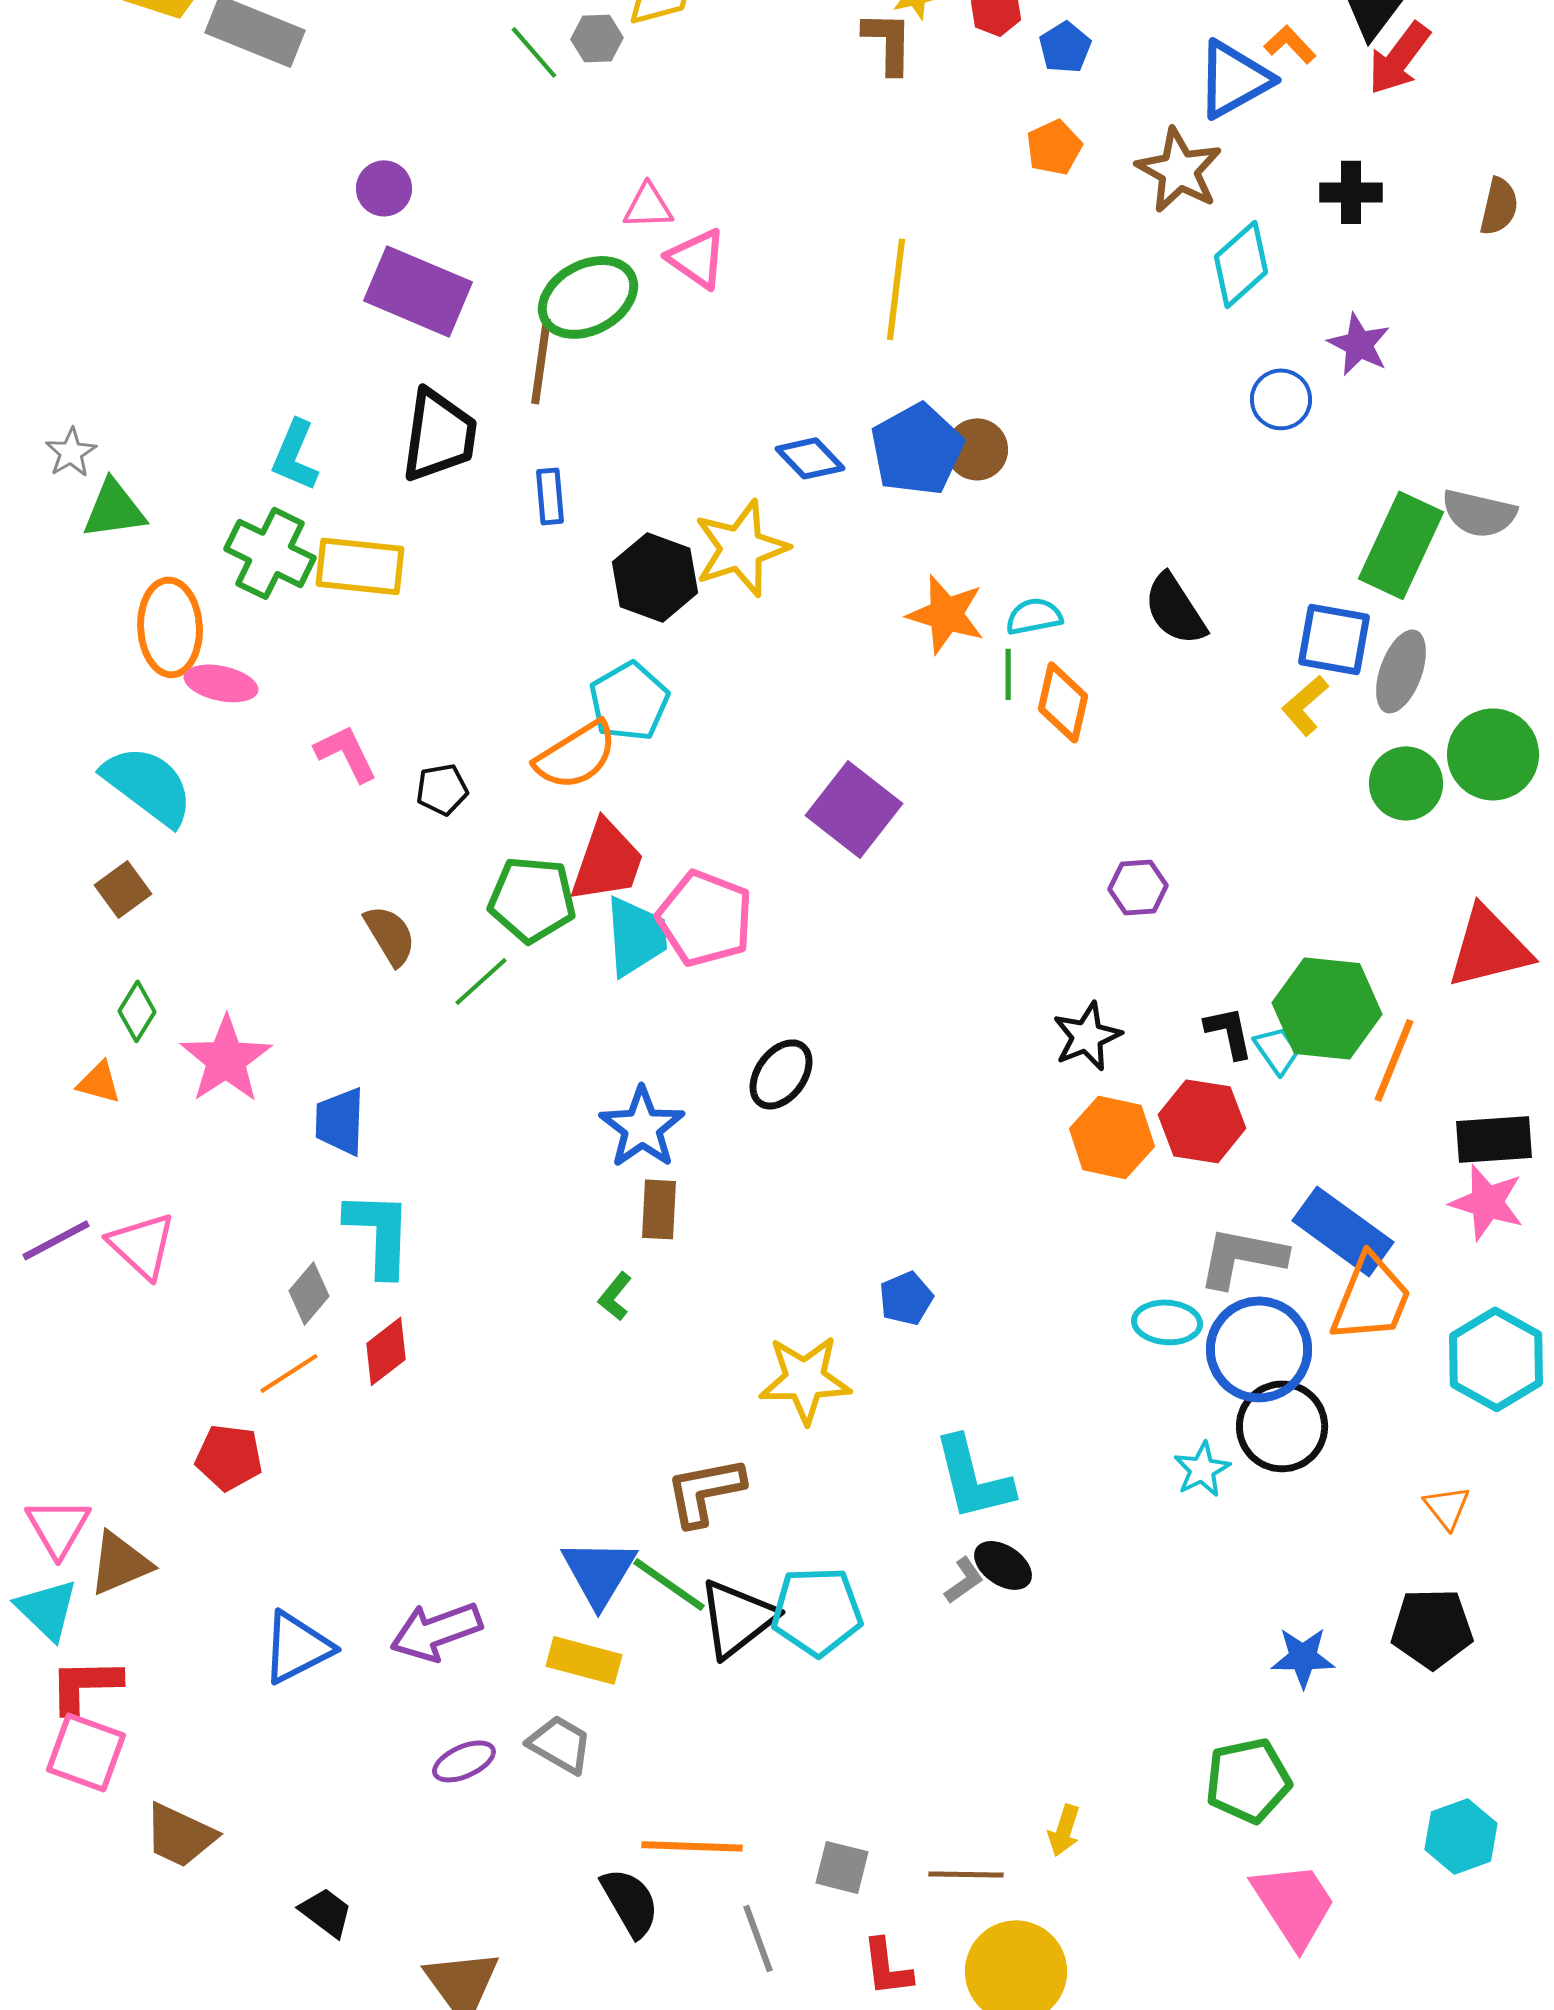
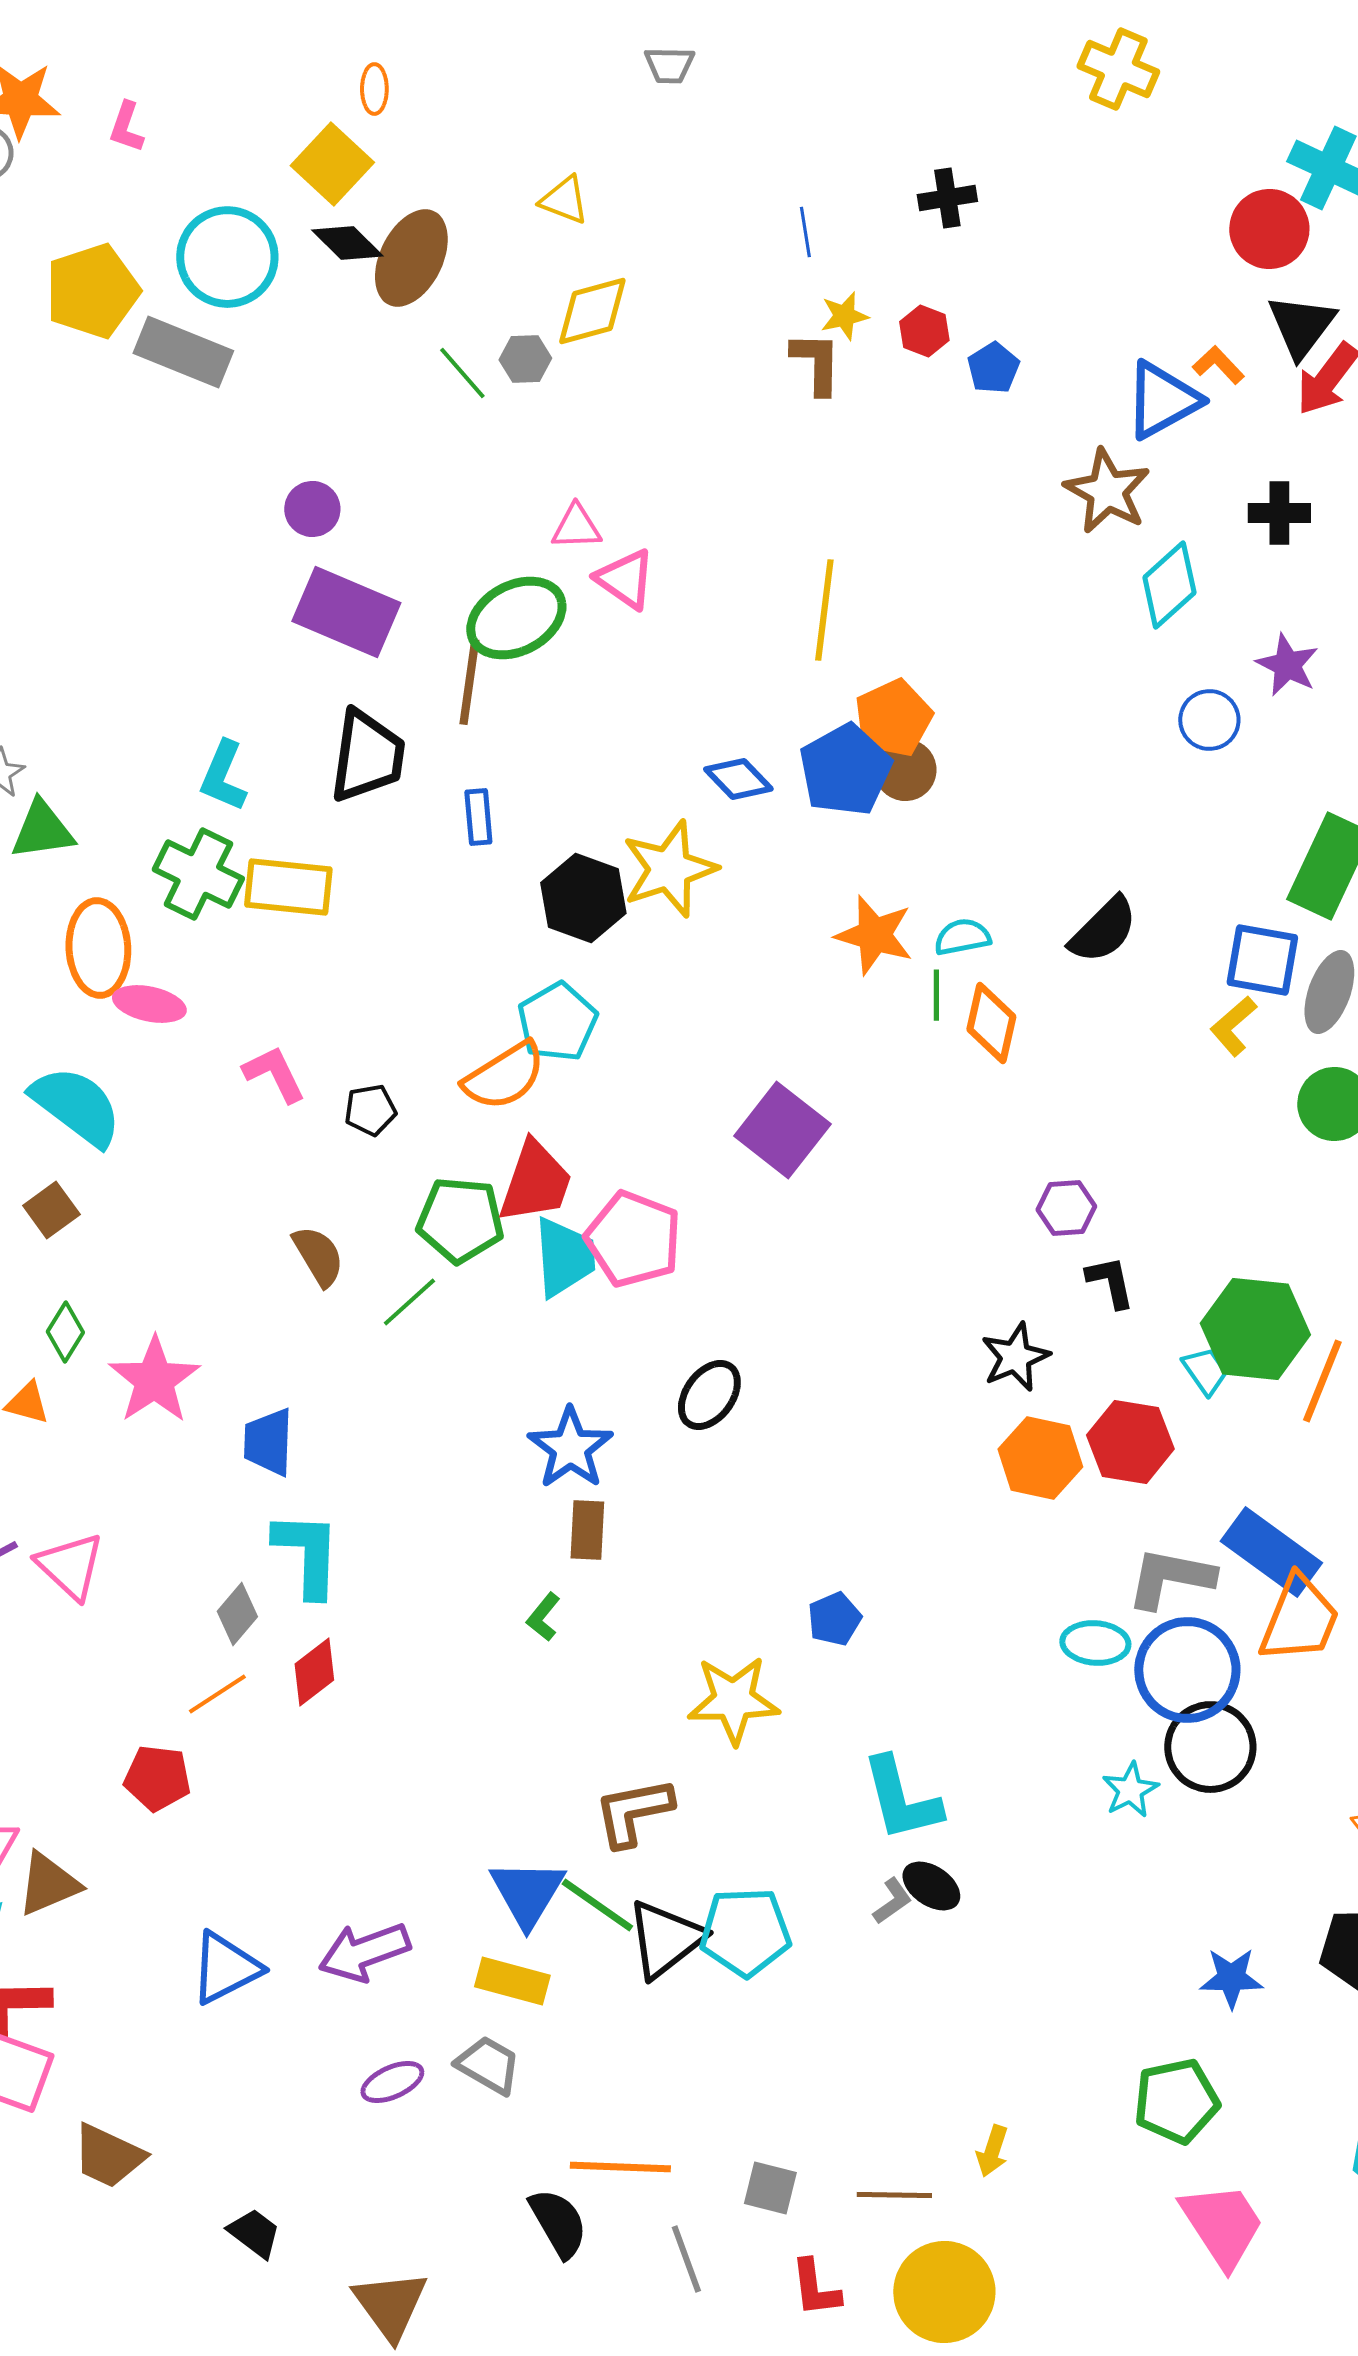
orange pentagon: (1054, 147) -> (893, 718), moved, size x1.4
black semicircle: (1175, 609) -> (1103, 930), turned -102
black L-shape: (1229, 1032) -> (1110, 1282), moved

